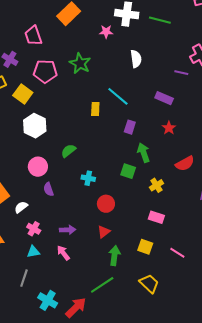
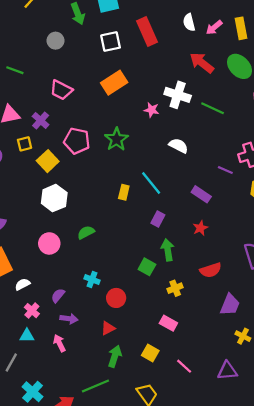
pink trapezoid: (33, 36) -> (61, 90), moved, turned -55
white semicircle: (136, 59) -> (179, 146), turned -66
cyan cross: (88, 178) -> (92, 280), moved
purple semicircle: (49, 189) -> (58, 296), moved, turned 48

